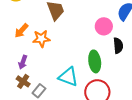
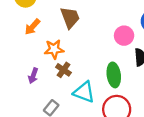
orange arrow: (21, 31) -> (32, 27), moved
brown cross: (23, 81) -> (63, 70), moved

